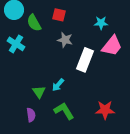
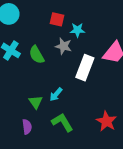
green semicircle: (34, 23) -> (37, 55), moved
cyan star: (101, 23) -> (77, 30), moved
red star: (105, 110) -> (106, 121), turned 30

